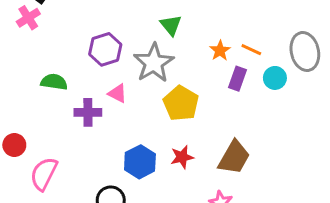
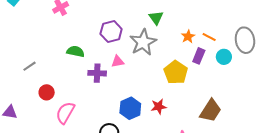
pink triangle: (117, 93) -> (118, 61), turned -40
yellow pentagon: (181, 103) -> (176, 72), moved
brown trapezoid: (234, 157) -> (211, 111), moved

